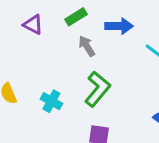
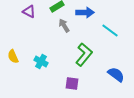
green L-shape: (97, 89) -> (84, 54), moved

